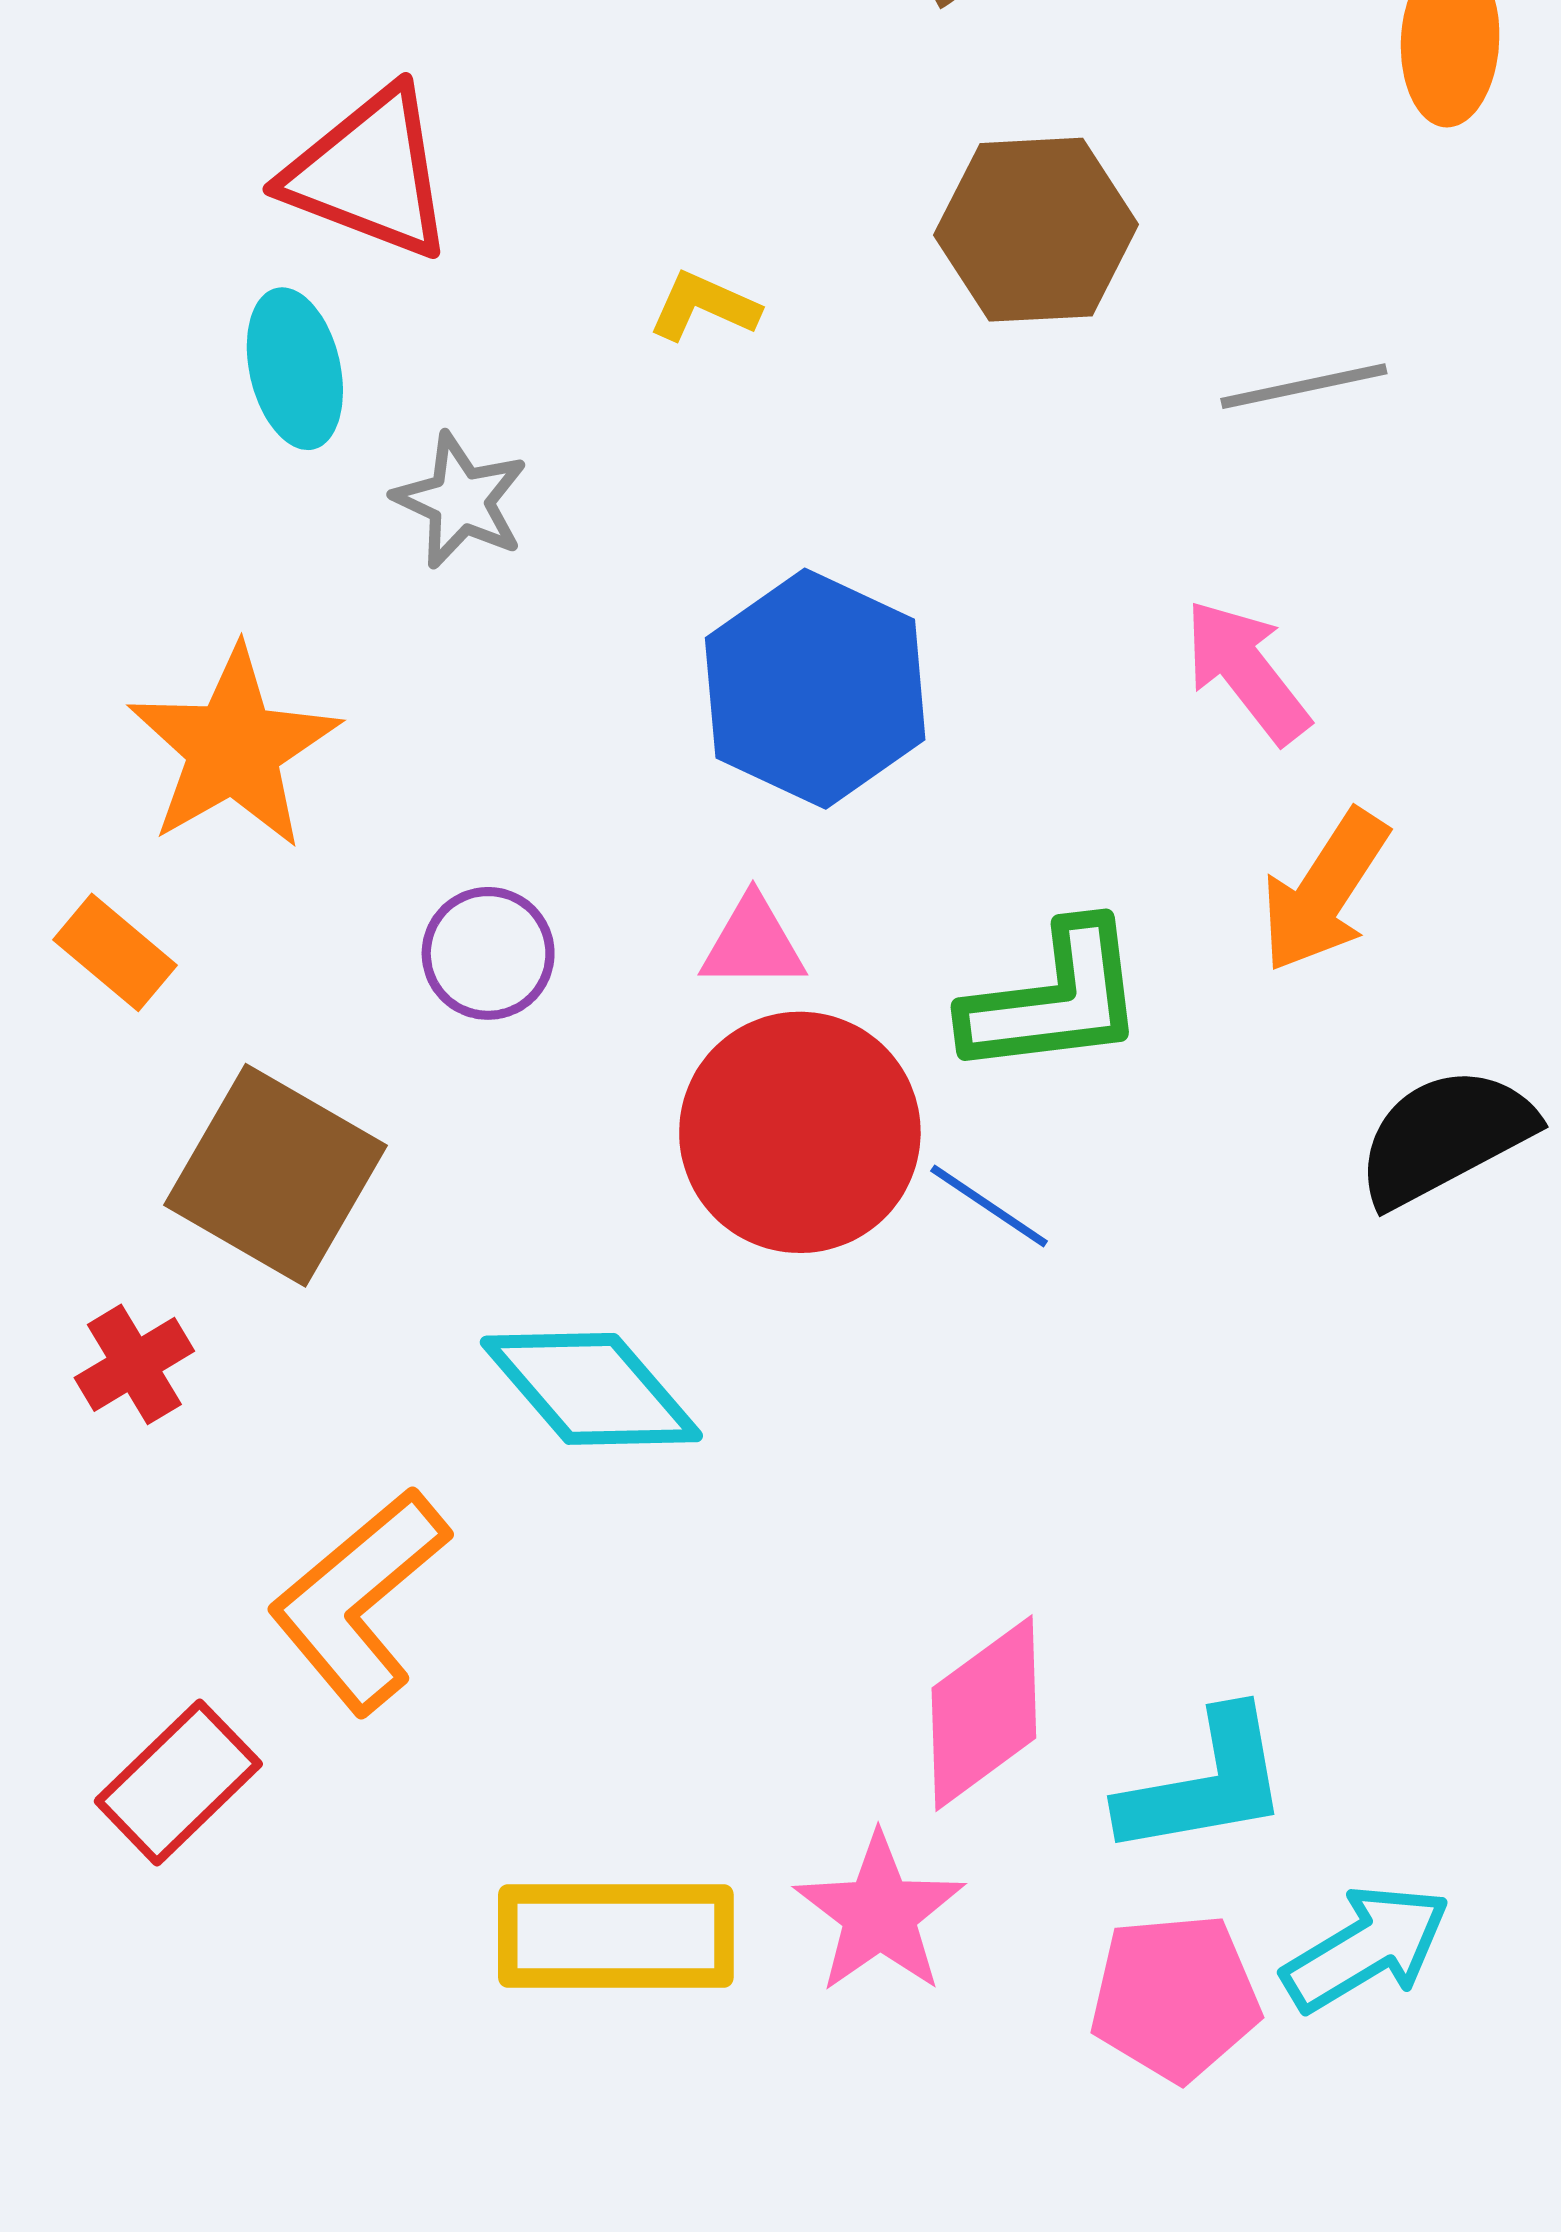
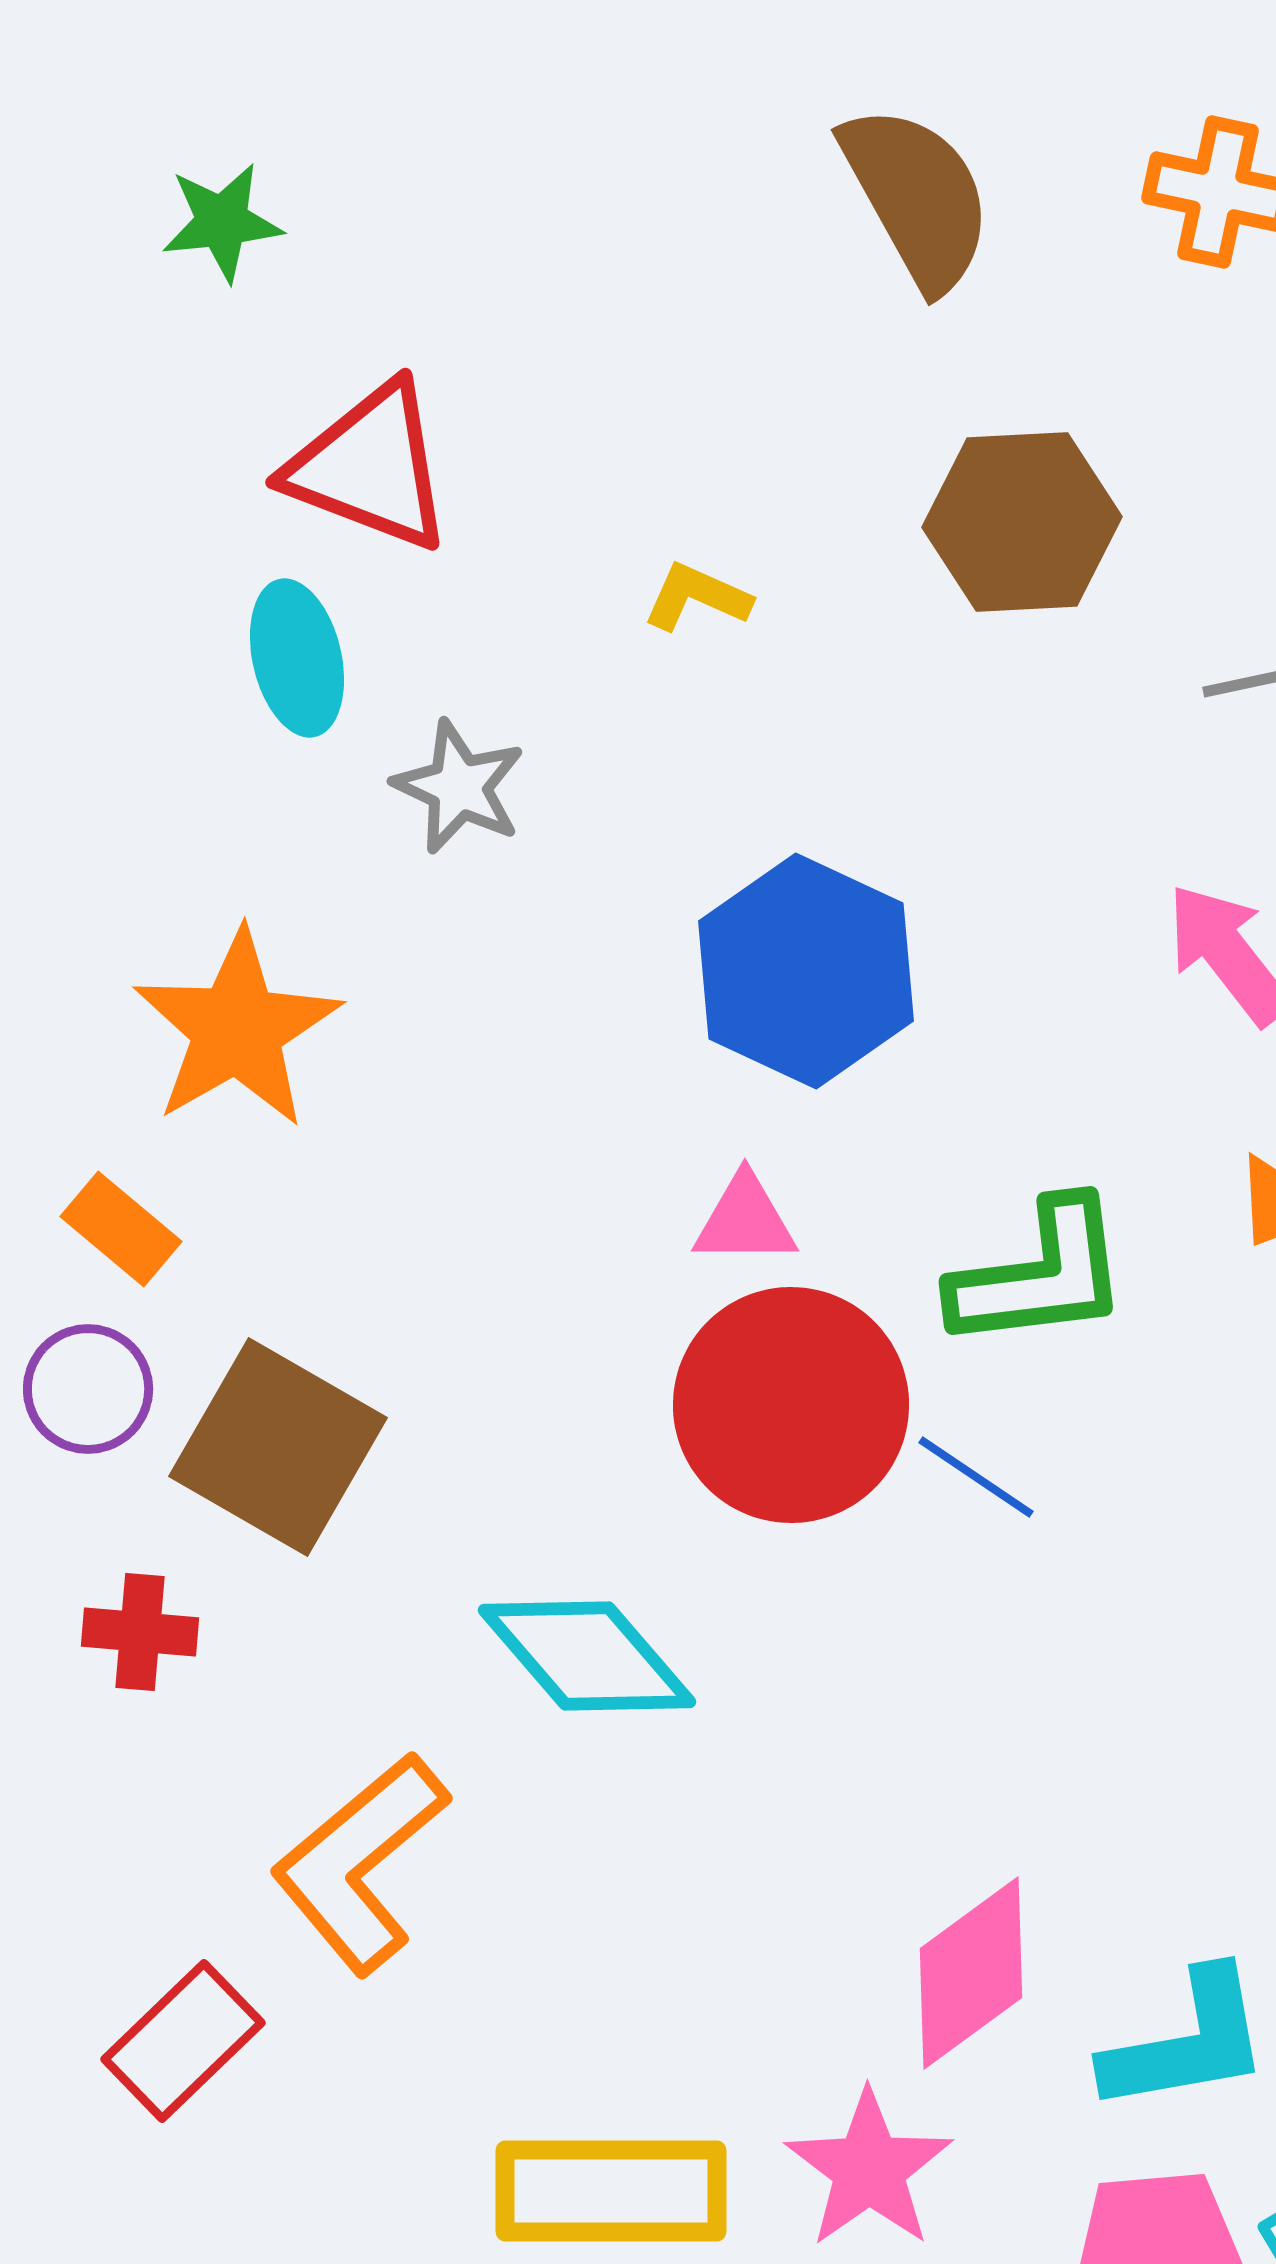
purple circle: (488, 953) -> (88, 1389), moved
red cross: (134, 1364) -> (140, 1632), turned 36

